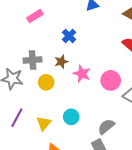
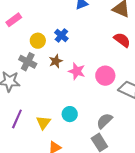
pink rectangle: (35, 16) -> (14, 20), moved
gray cross: (33, 60) -> (28, 62), turned 36
yellow circle: (46, 82) -> (38, 41), moved

